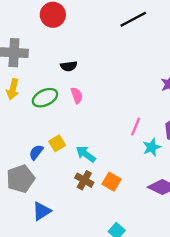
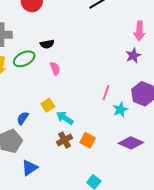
green ellipse: (45, 98) -> (24, 59), moved
yellow square: (57, 143) -> (48, 105), moved
brown cross: (84, 180) -> (65, 140), turned 35

